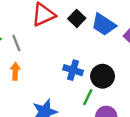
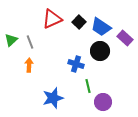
black circle: (103, 76) -> (100, 51), moved
green line: (88, 97) -> (88, 86), turned -40

